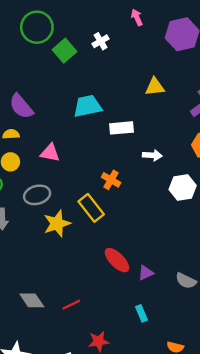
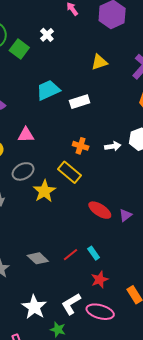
white arrow: (152, 155) -> (113, 146), moved
cyan rectangle: (141, 313) -> (94, 253), moved

